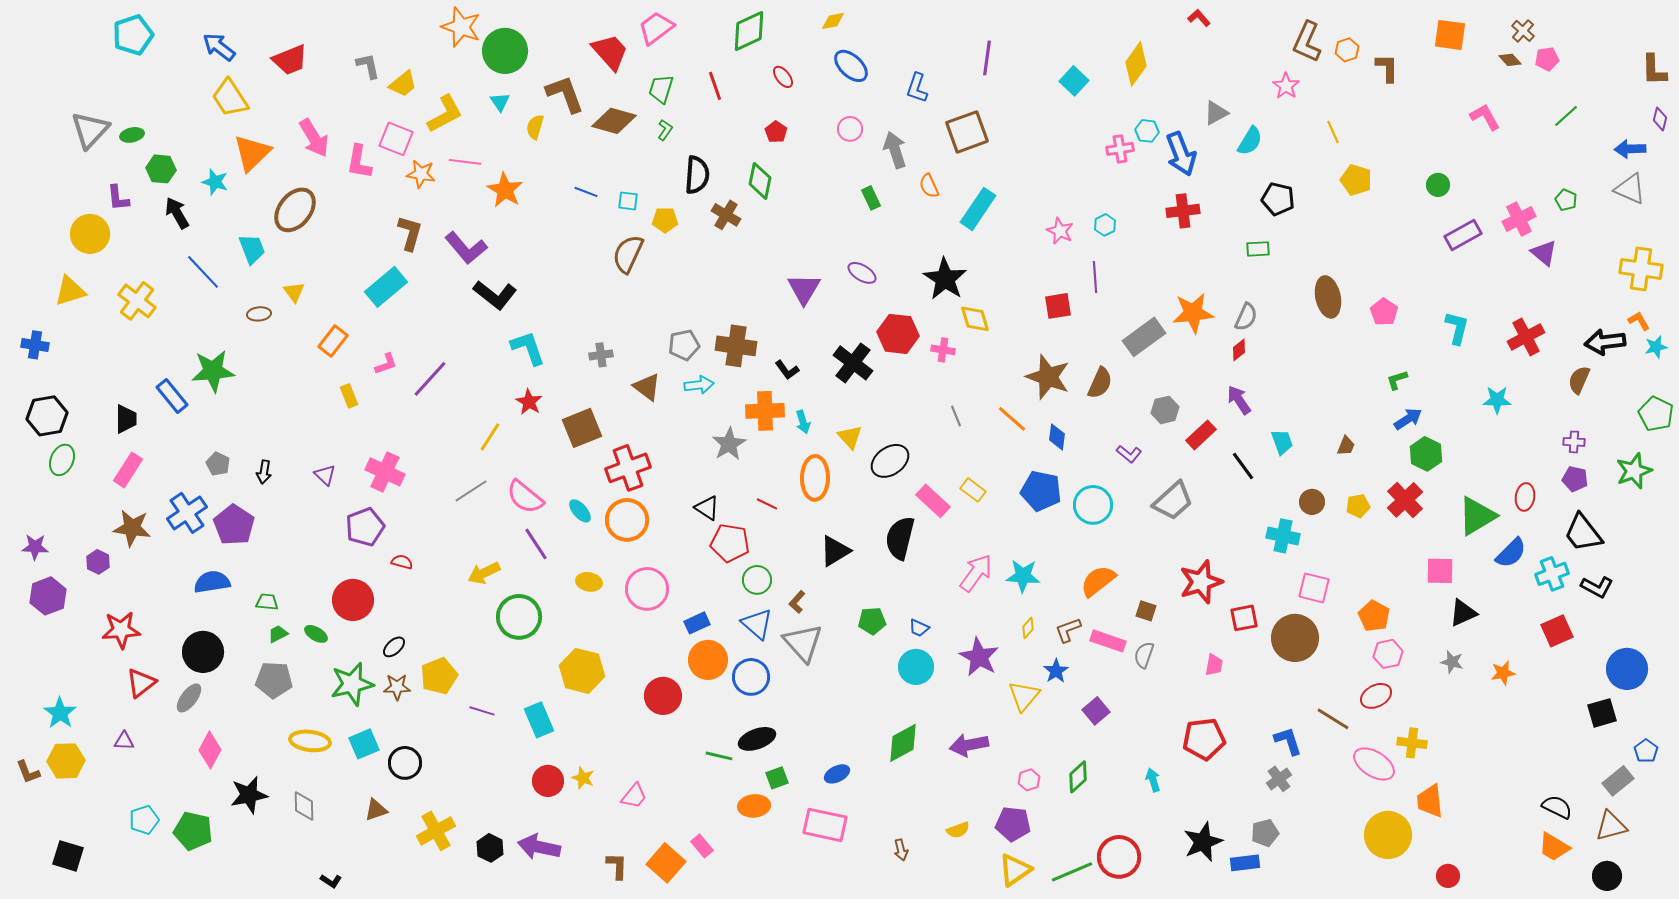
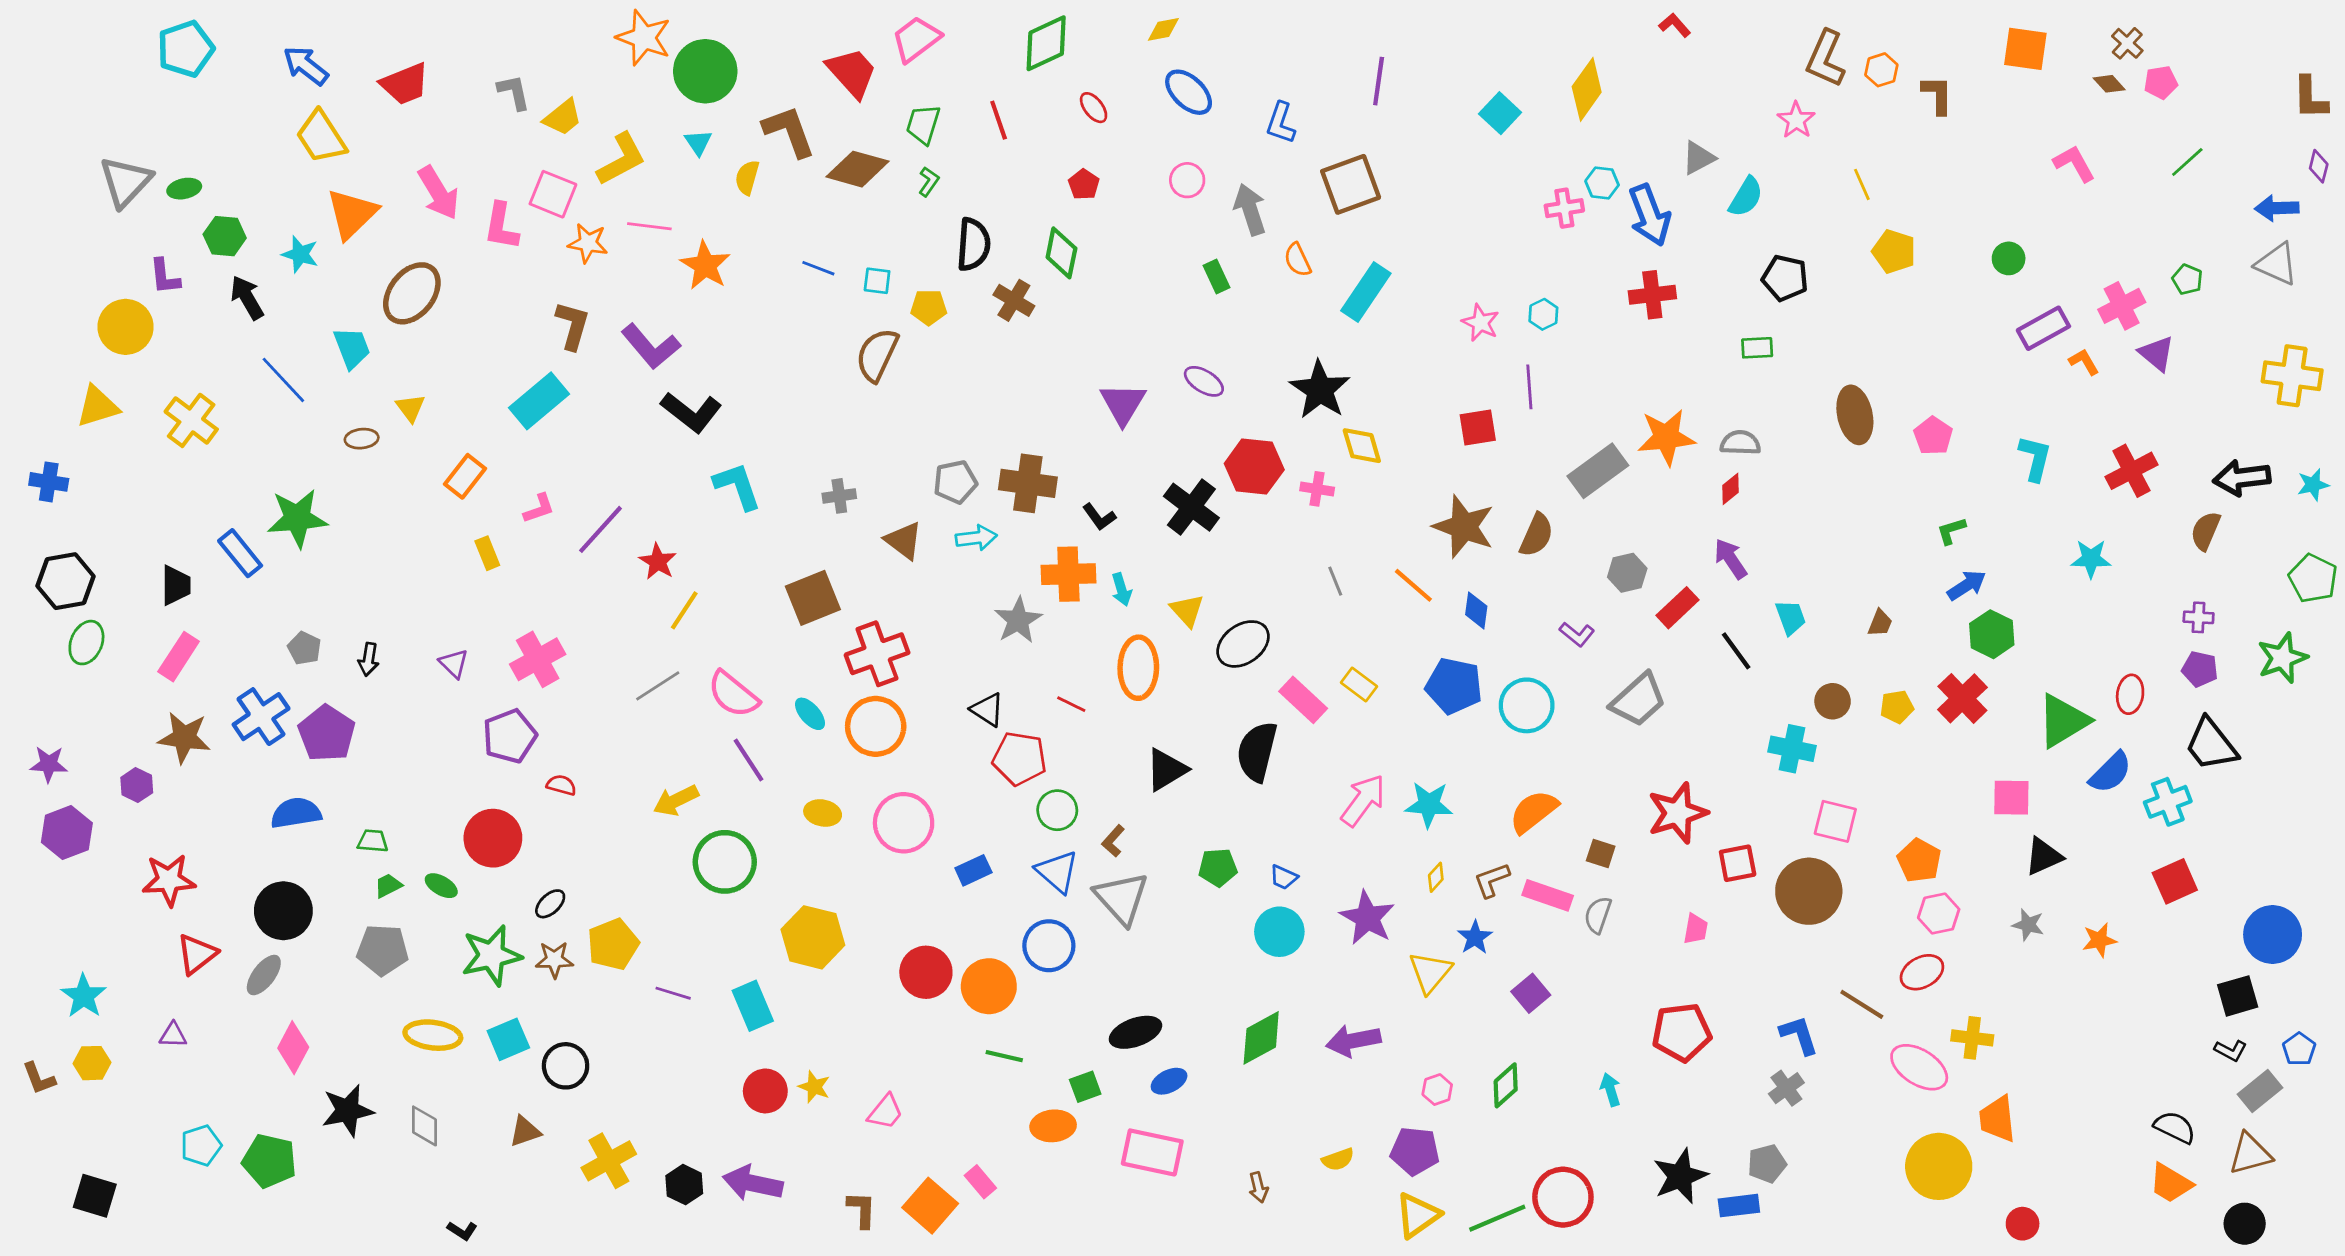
gray semicircle: (1246, 317) -> (1740, 443), turned -112
orange L-shape: (1639, 321) -> (2084, 362), moved
red star: (529, 402) -> (658, 562), moved
pink cross: (385, 472) -> (538, 659), turned 36
black L-shape: (1597, 587) -> (2231, 1050), moved, size x0.7
orange circle: (708, 660) -> (989, 986), moved
black ellipse: (757, 739) -> (1135, 1032), moved
yellow hexagon: (66, 761) -> (92, 1063), size x0.7

